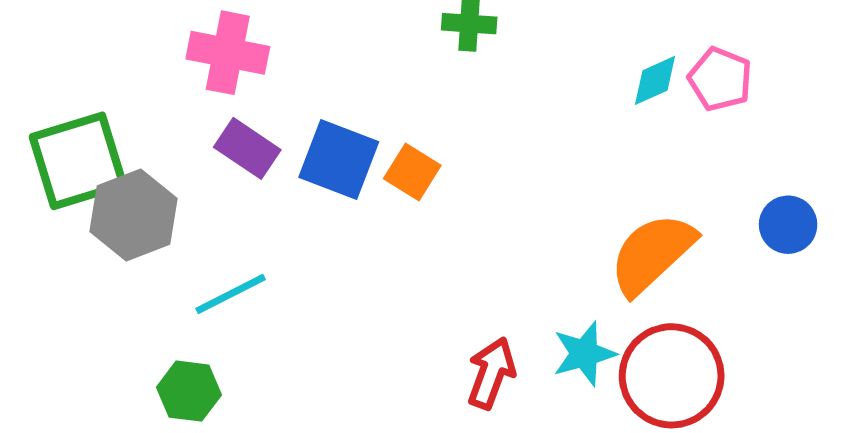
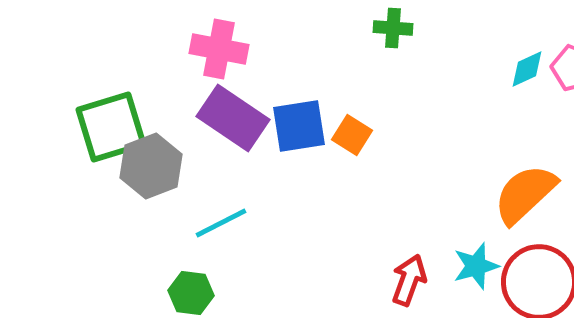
purple rectangle: (247, 148) -> (233, 118), size x1.5
blue square: (339, 160) -> (299, 126), turned -30

